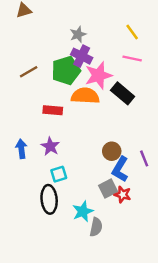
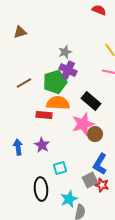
pink star: (98, 75) -> (83, 124), moved
black rectangle: (123, 93) -> (91, 101), moved
orange semicircle: (85, 96) -> (58, 103), moved
brown circle: (112, 151) -> (95, 134), moved
cyan square: (59, 174) -> (60, 168), moved

